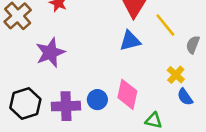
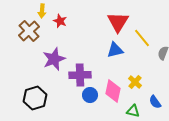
yellow cross: (176, 75) -> (135, 82), moved
blue semicircle: (185, 97) -> (155, 102), moved
purple cross: (66, 106) -> (80, 75), moved

